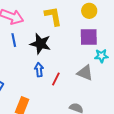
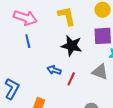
black star: (40, 44) -> (72, 46), moved
blue arrow: (39, 70) -> (54, 70), turned -64

